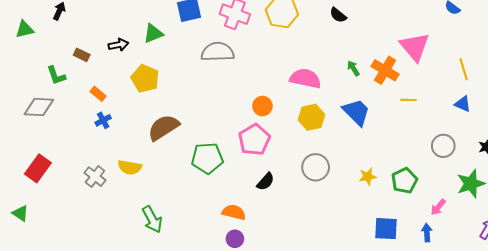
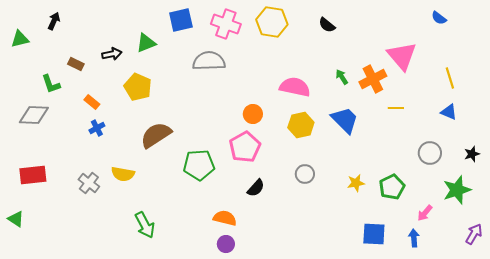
orange cross: (385, 70) -> (373, 79), turned 32
gray circle: (316, 167) -> (305, 174), size x0.7
red rectangle: (38, 168) -> (33, 175), turned 48

